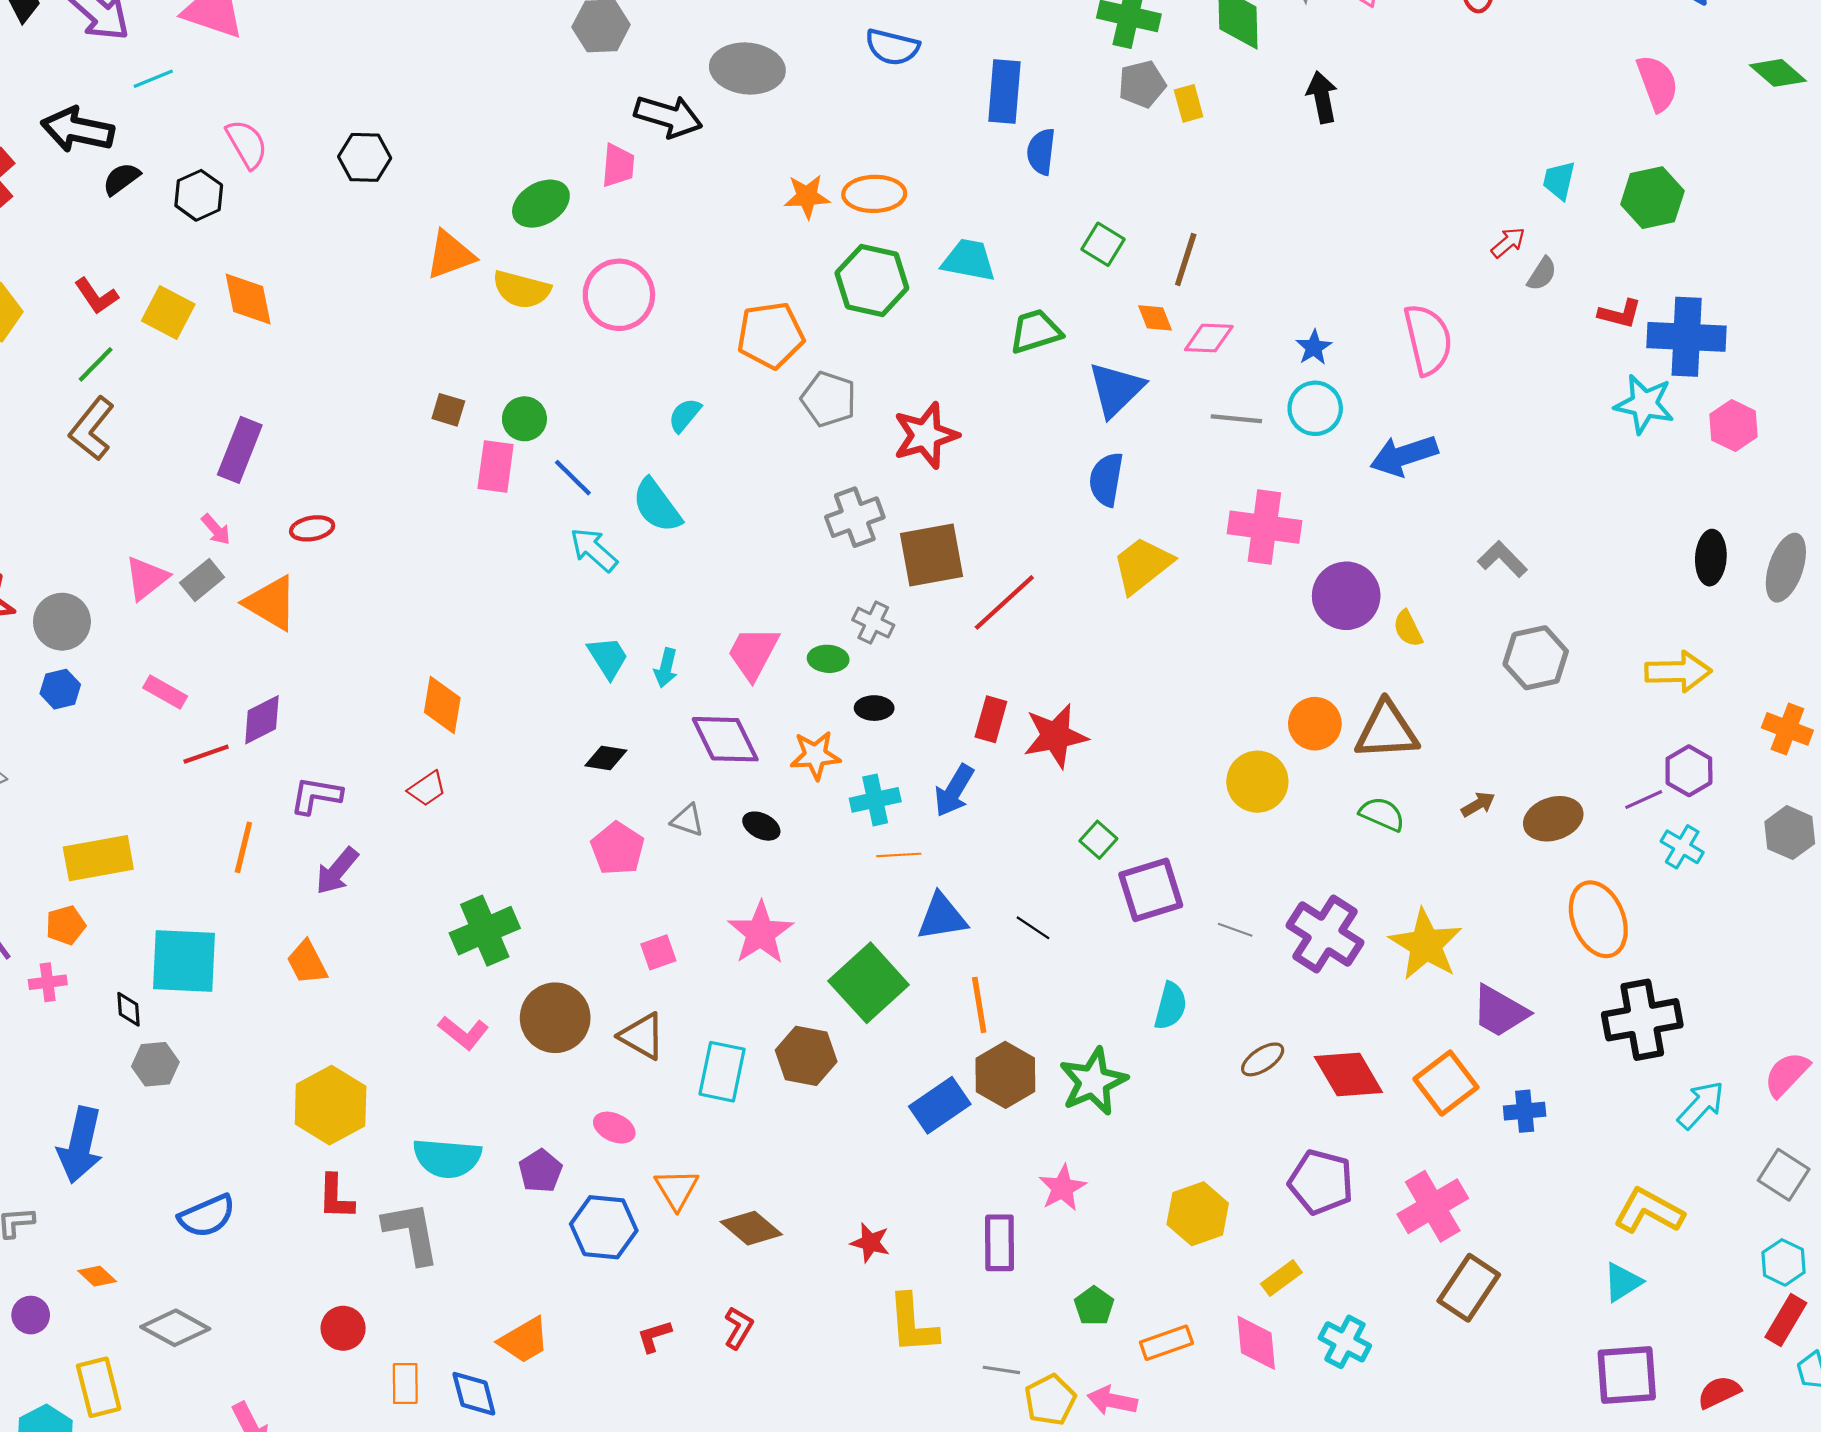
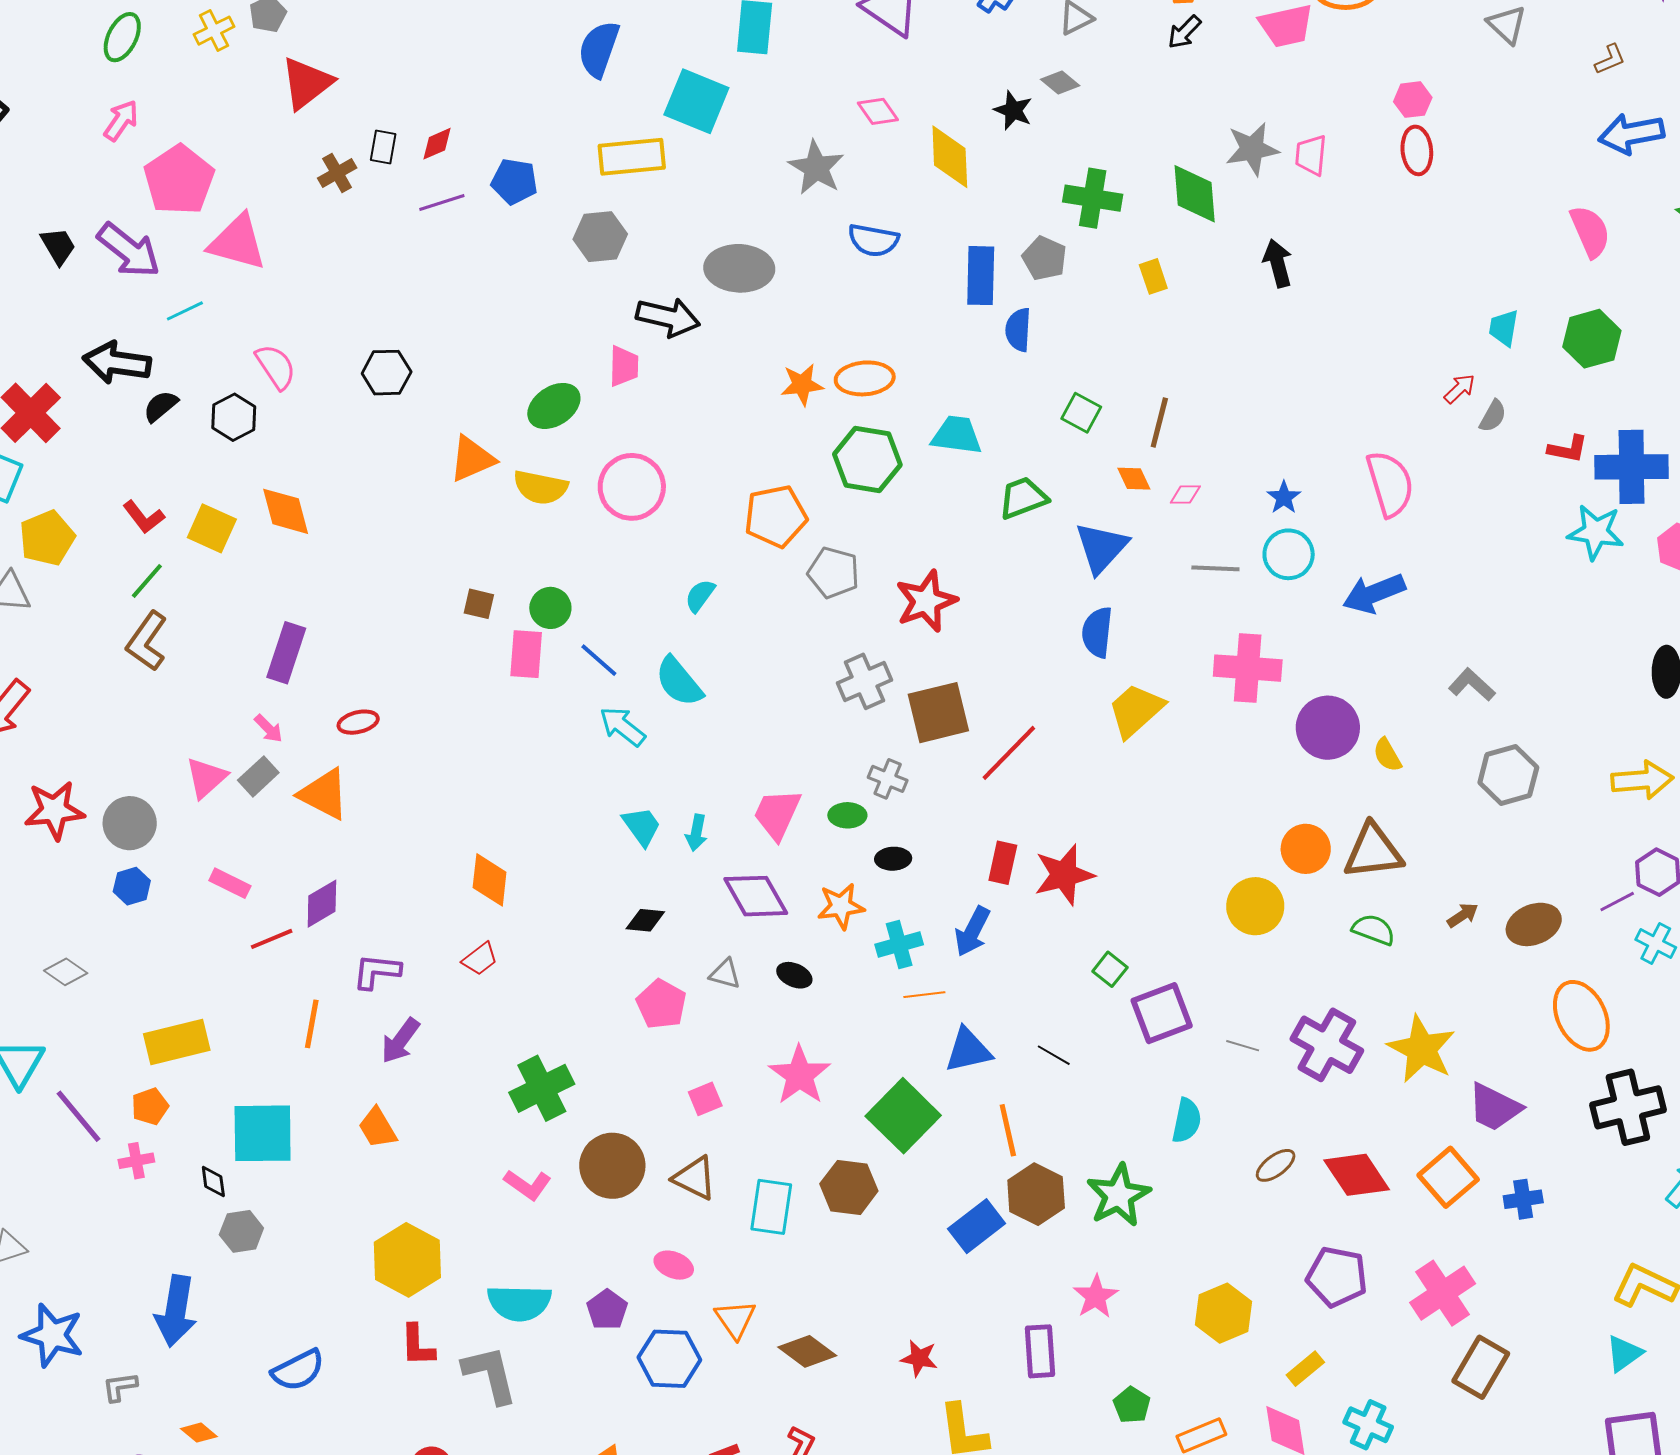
gray pentagon: (1142, 84) -> (1044, 258), moved, turned -30
pink diamond: (1209, 338) -> (1185, 495), size x0.7

